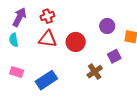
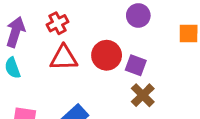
purple circle: (107, 26) -> (138, 16), moved
purple square: (114, 56) -> (136, 65), moved, turned -32

